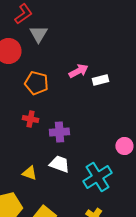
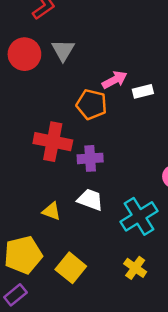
gray triangle: (38, 34) -> (63, 50), moved
orange pentagon: (36, 83) -> (91, 104), moved
red cross: (30, 119) -> (53, 142), size x1.8

